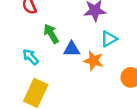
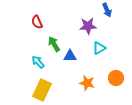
orange star: (94, 61) -> (87, 83), moved

